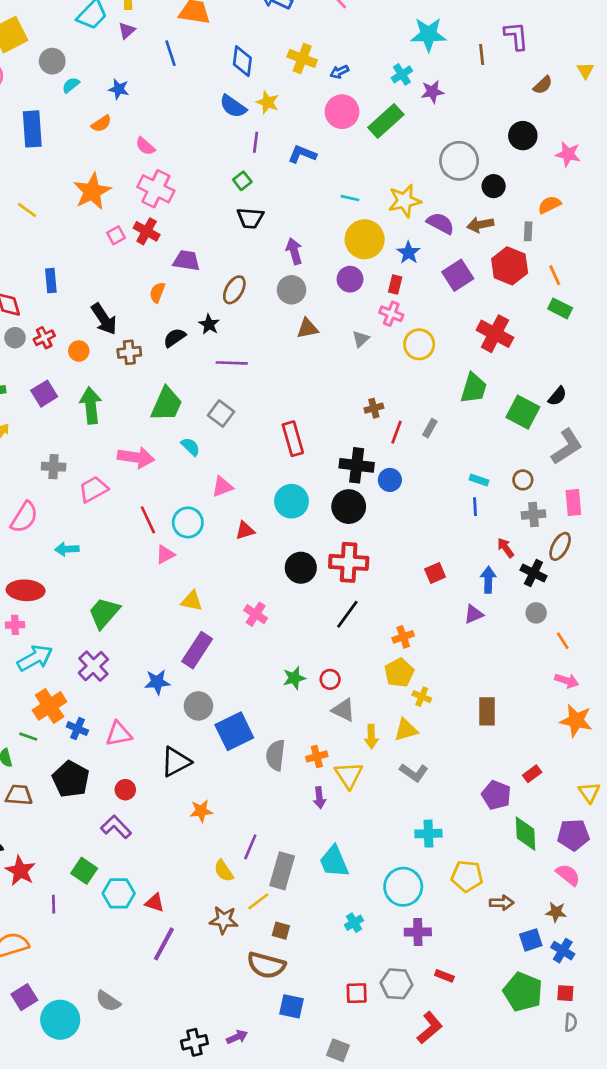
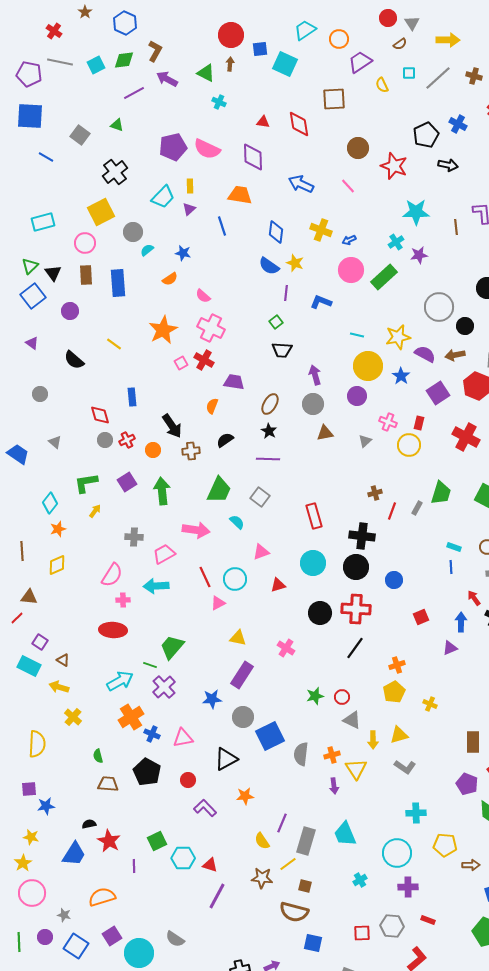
red rectangle: (395, 285) -> (419, 423), moved
black star: (209, 324) -> (269, 431), moved
green trapezoid: (474, 388) -> (441, 493), moved
blue circle: (390, 480) -> (394, 580), moved
cyan arrow: (67, 549) -> (156, 586), moved, size x1.4
pink cross: (15, 625) -> (123, 600), moved
yellow cross: (422, 697) -> (430, 704), moved
brown rectangle: (487, 711) -> (473, 742), moved
green line: (28, 737) -> (150, 665), moved
purple L-shape: (116, 827) -> (205, 808), moved
green square: (84, 871) -> (157, 841), turned 30

